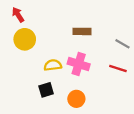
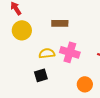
brown rectangle: (82, 31) -> (60, 23), moved
orange circle: (76, 99) -> (85, 84), moved

